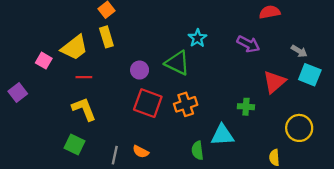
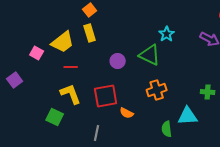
red square: (148, 103) -> (106, 96), moved, turned -30
green square: (74, 145) -> (55, 117), moved
orange semicircle: (141, 152) -> (127, 113), moved

